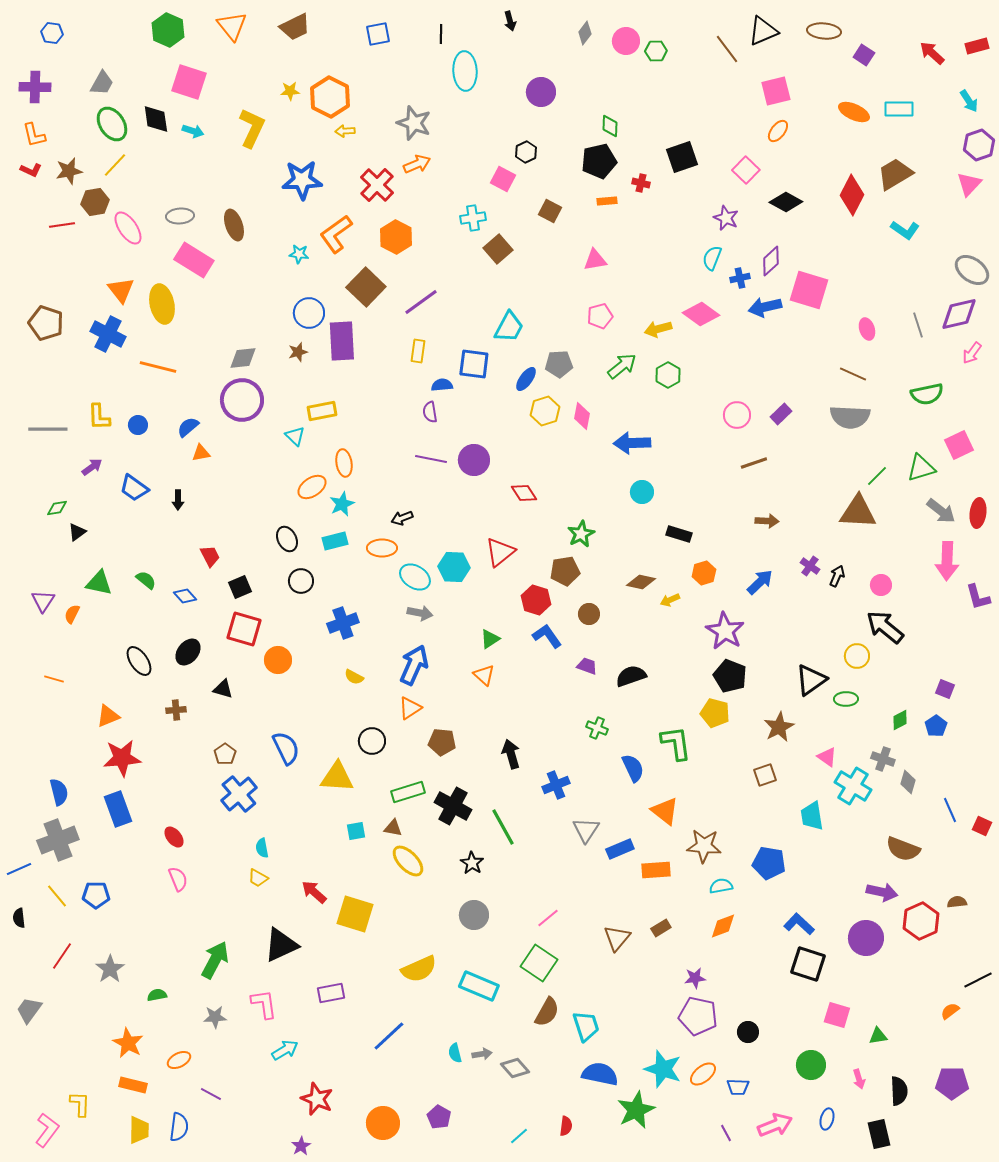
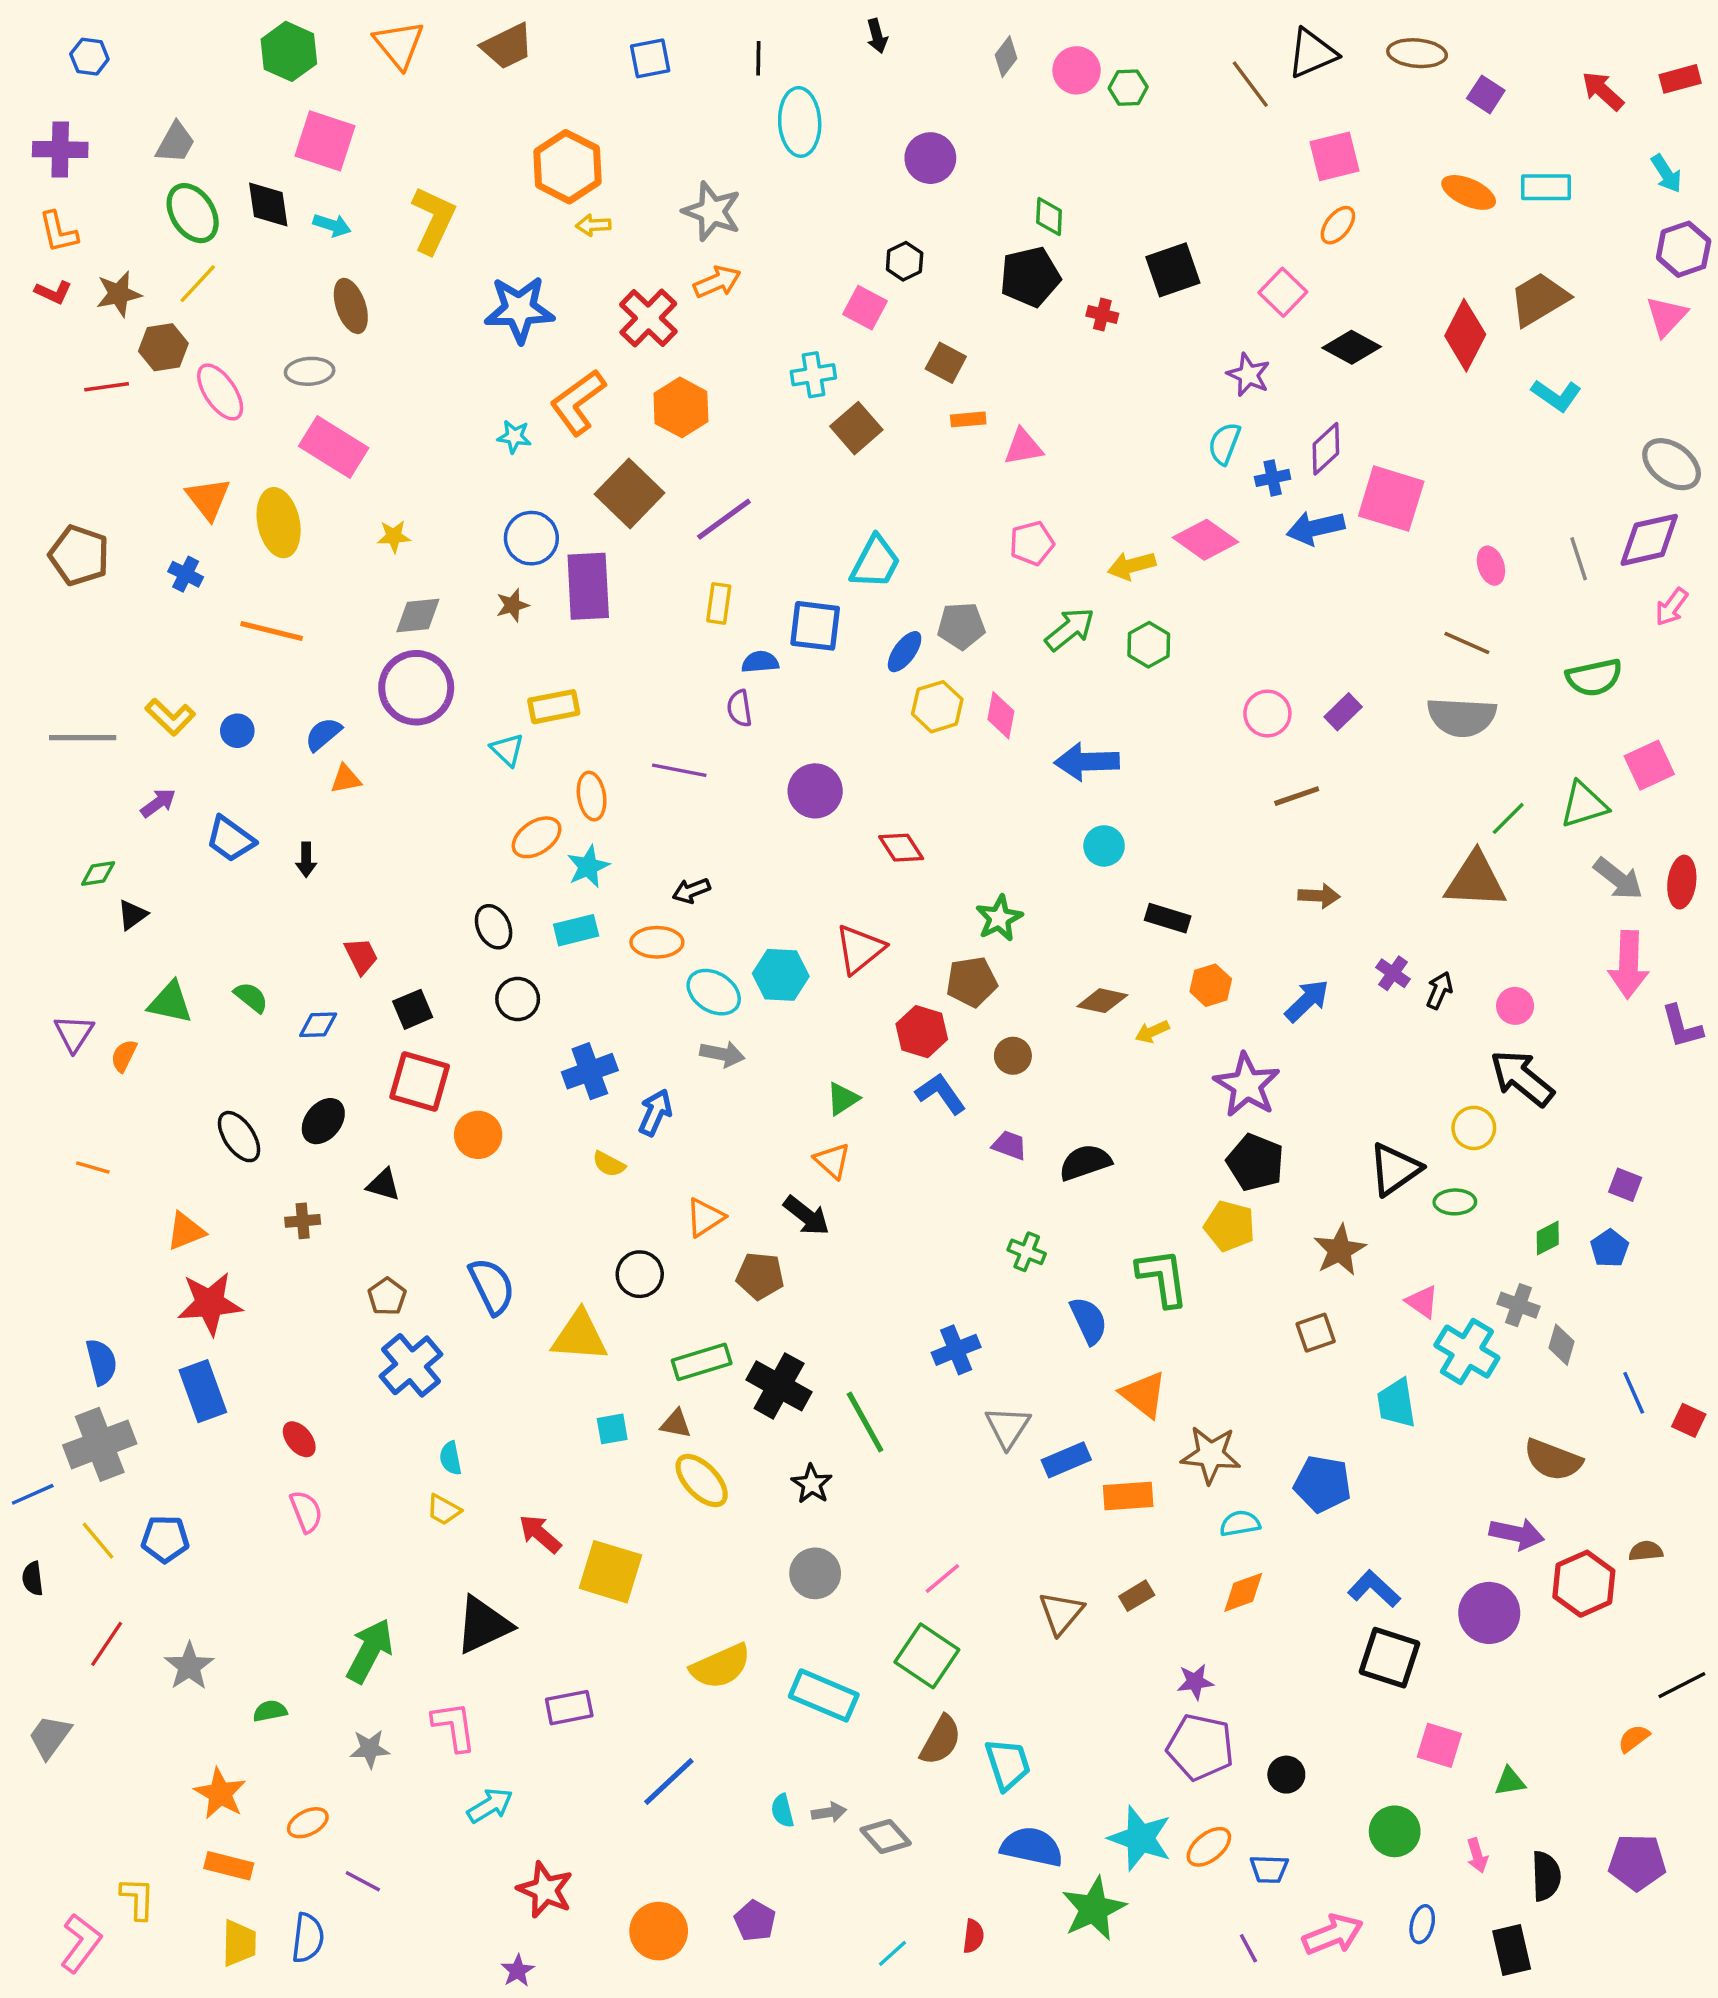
yellow star: (290, 91) -> (394, 536), moved
orange rectangle: (607, 201) -> (968, 419), moved
brown ellipse: (234, 225) -> (351, 306), moved
blue cross: (108, 334) -> (186, 574), size x0.6
yellow L-shape: (99, 417) -> (170, 717), turned -44
purple line: (431, 459) -> (679, 770), moved
blue diamond: (185, 596) -> (318, 1025), turned -50
blue arrow: (414, 665) -> (655, 1113), moved, size x0.7
black arrow: (511, 754) -> (807, 1216), moved, turned 144

